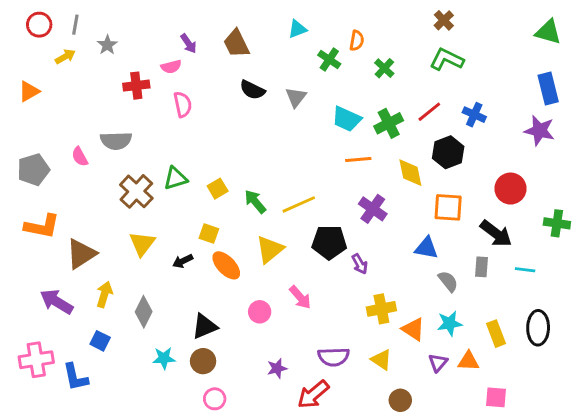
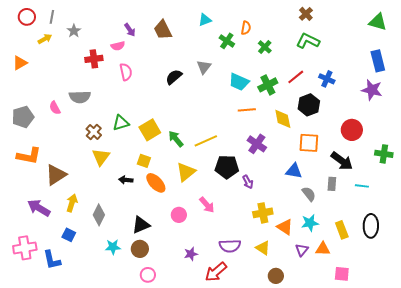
black semicircle: (252, 90) -> (174, 77), moved, turned 114
yellow square: (218, 189) -> (150, 130), size x1.5
brown cross: (136, 191) -> (94, 132), size x0.7
yellow triangle: (142, 244) -> (101, 157), moved
black arrow: (183, 261) -> (126, 180), turned 32

